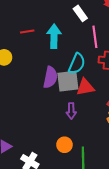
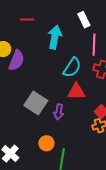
red line: (27, 31) -> (27, 20), moved
purple semicircle: (50, 77) -> (16, 60), moved
gray square: (68, 81) -> (36, 103), moved, turned 30

